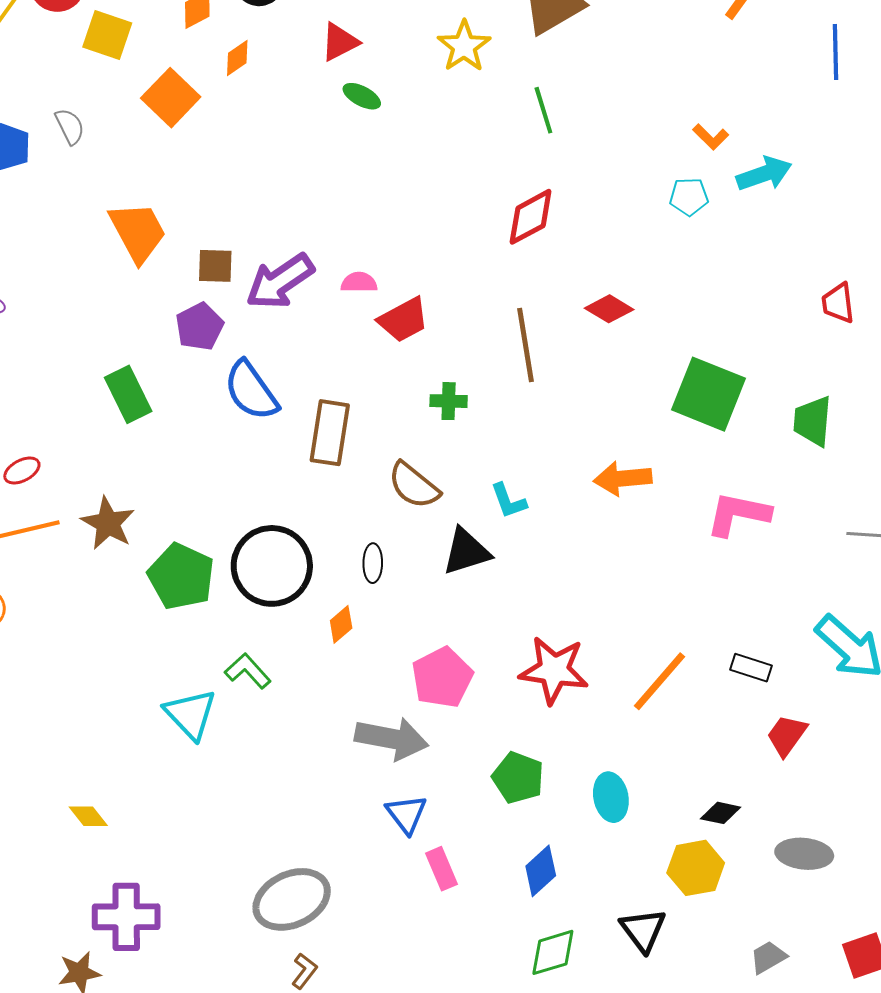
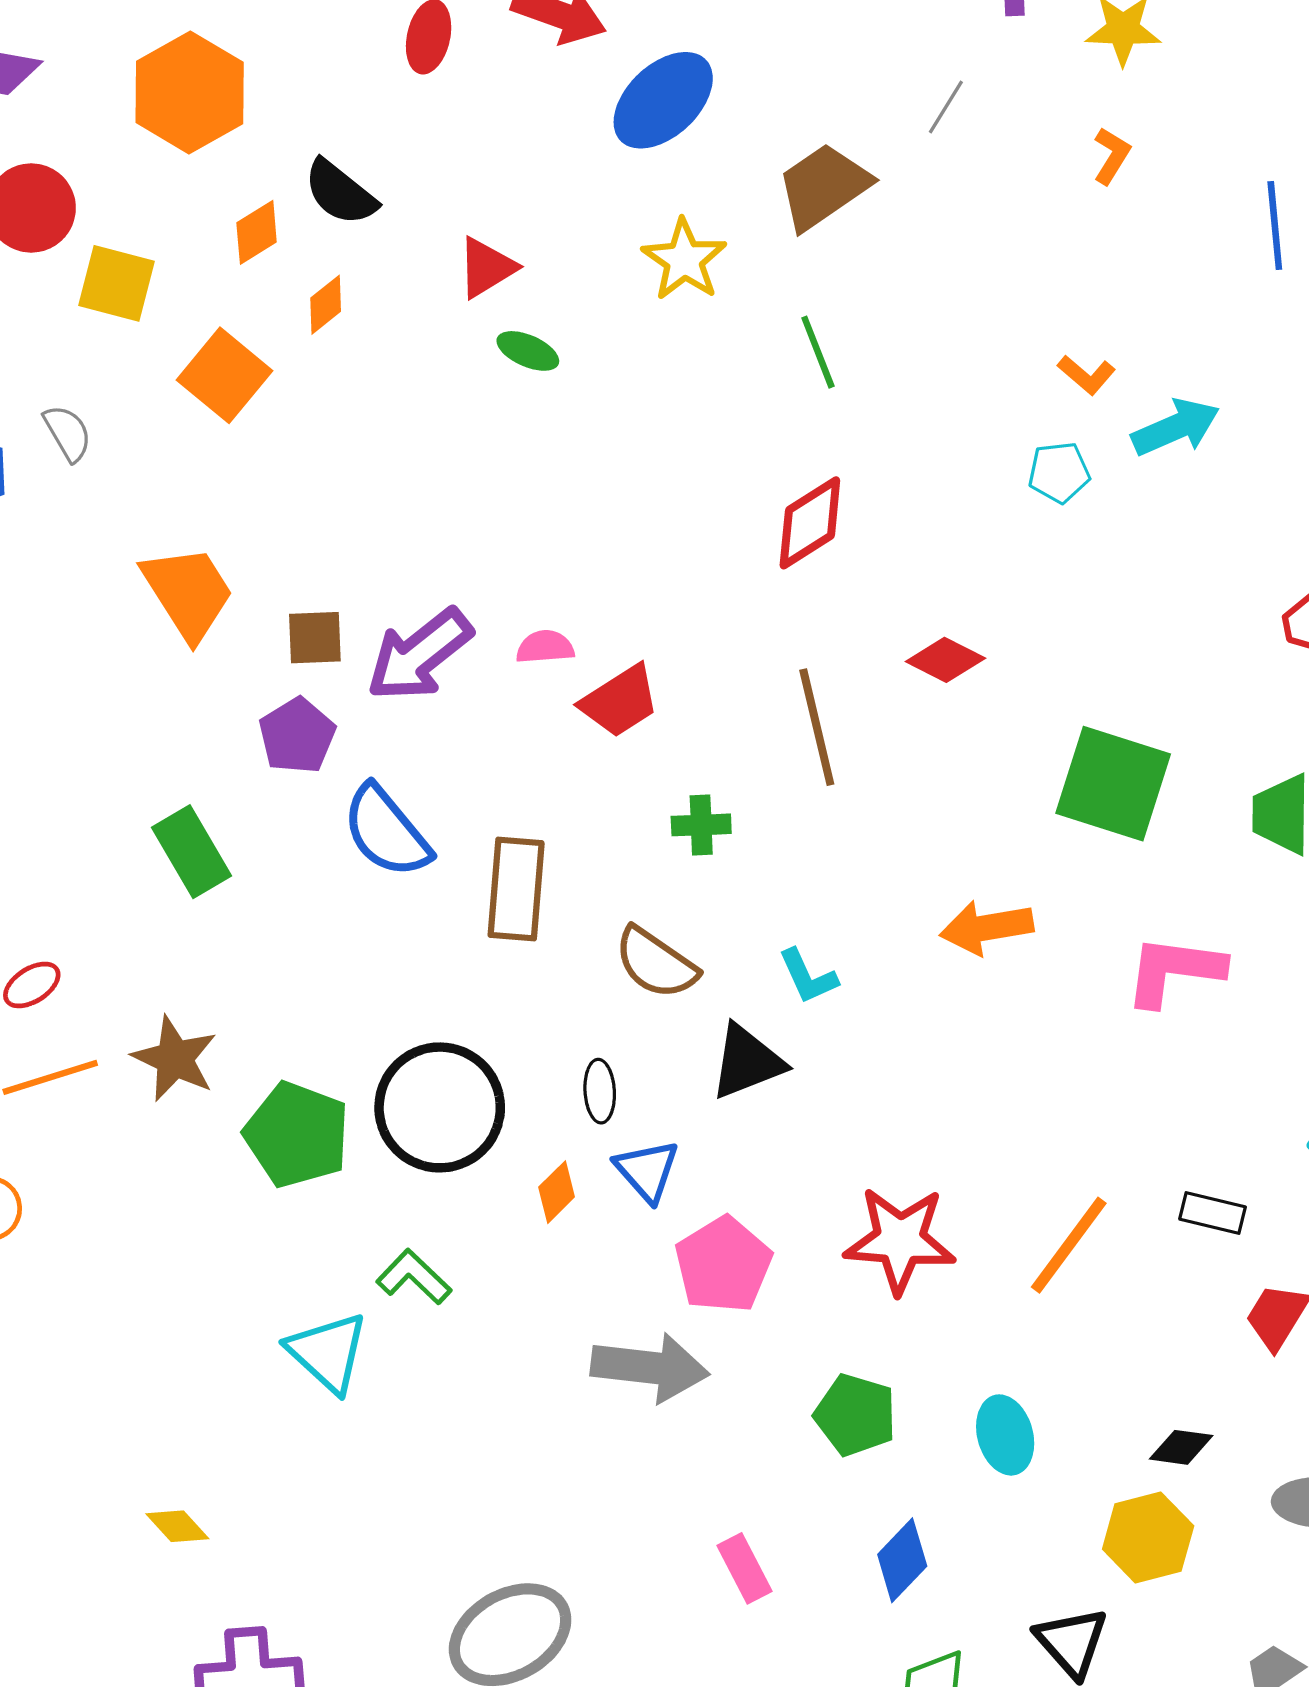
blue triangle: (406, 814) -> (647, 1171), moved

